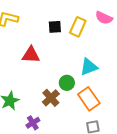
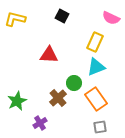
black square: (55, 27) -> (62, 16), moved, turned 32
yellow rectangle: (78, 27) -> (95, 42), moved
red triangle: (31, 55) -> (49, 55), moved

